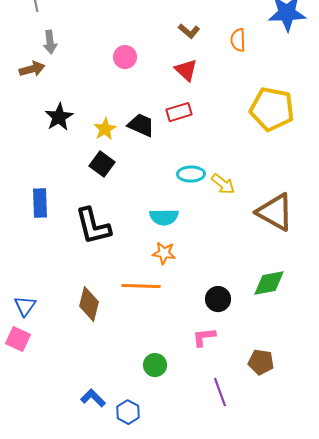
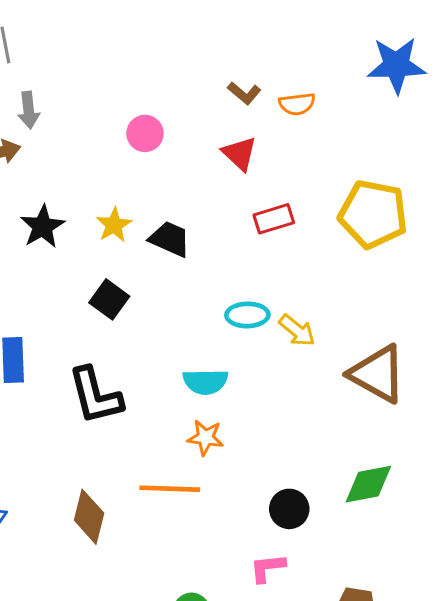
orange semicircle: (238, 40) -> (297, 104), moved, turned -95
red rectangle: (179, 112) -> (274, 219), moved
yellow star: (105, 129) -> (114, 225), moved

